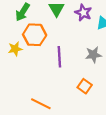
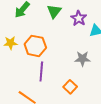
orange hexagon: (35, 35) -> (35, 46), moved
purple line: (59, 57) -> (41, 71), moved

